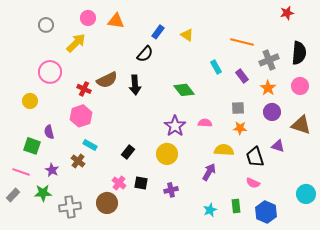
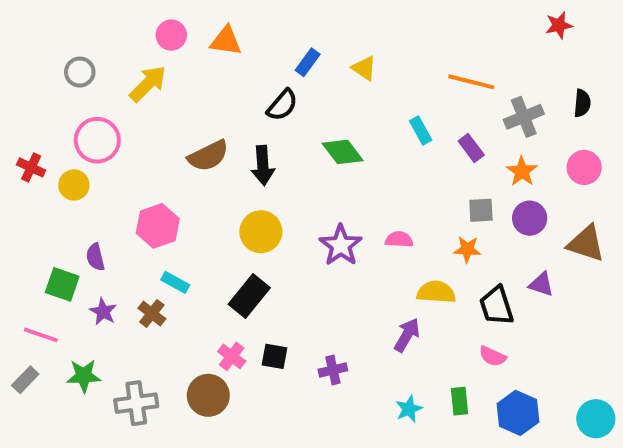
gray circle: (46, 25) -> (80, 72), moved
black semicircle: (299, 53) -> (582, 103), size x0.6
red cross: (84, 89) -> (31, 167), moved
green diamond: (184, 90) -> (343, 152), moved
yellow circle: (30, 101) -> (74, 185), moved
gray square: (238, 108) -> (481, 210), moved
black rectangle: (128, 152) -> (249, 296), size x1.5
yellow circle: (167, 154) -> (261, 232), moved
purple star: (52, 170) -> (103, 312), moved
cyan circle: (306, 194) -> (596, 419), moved

